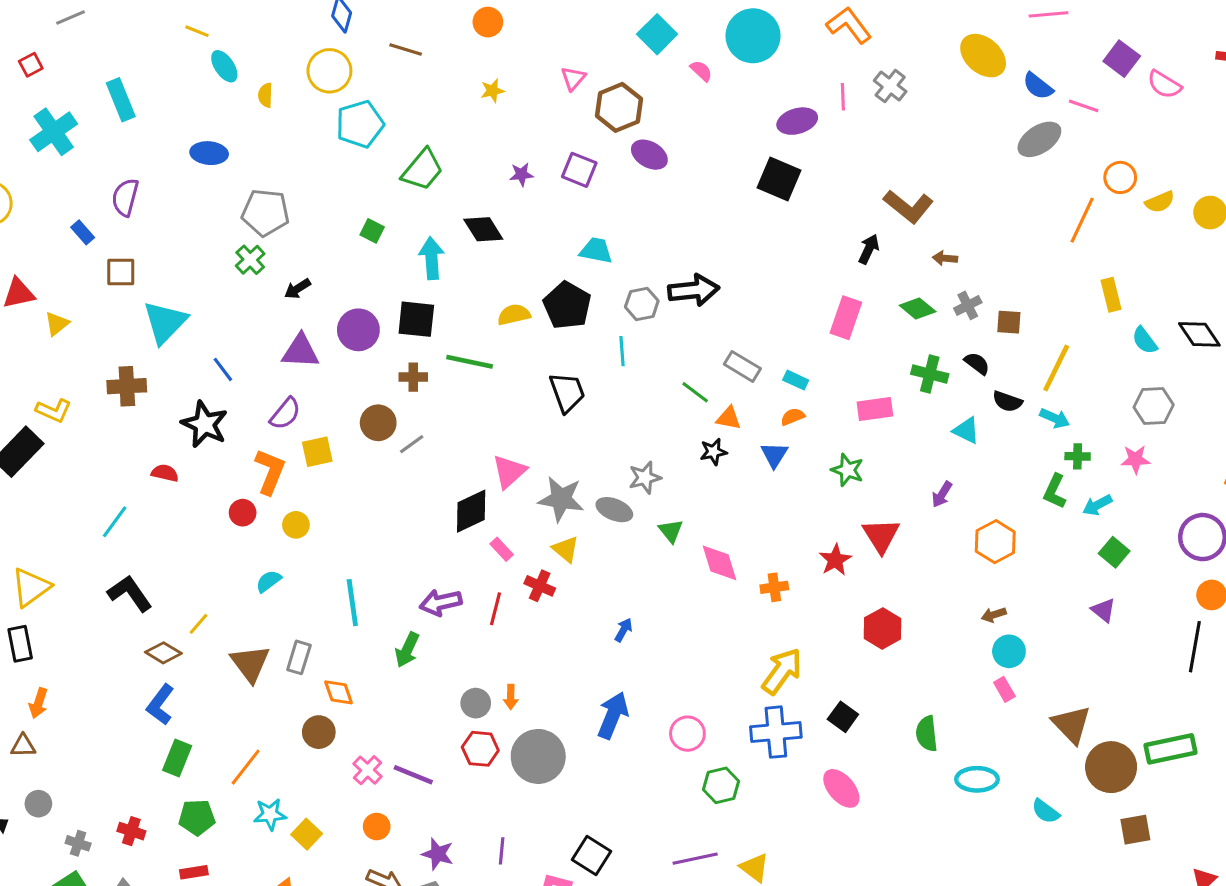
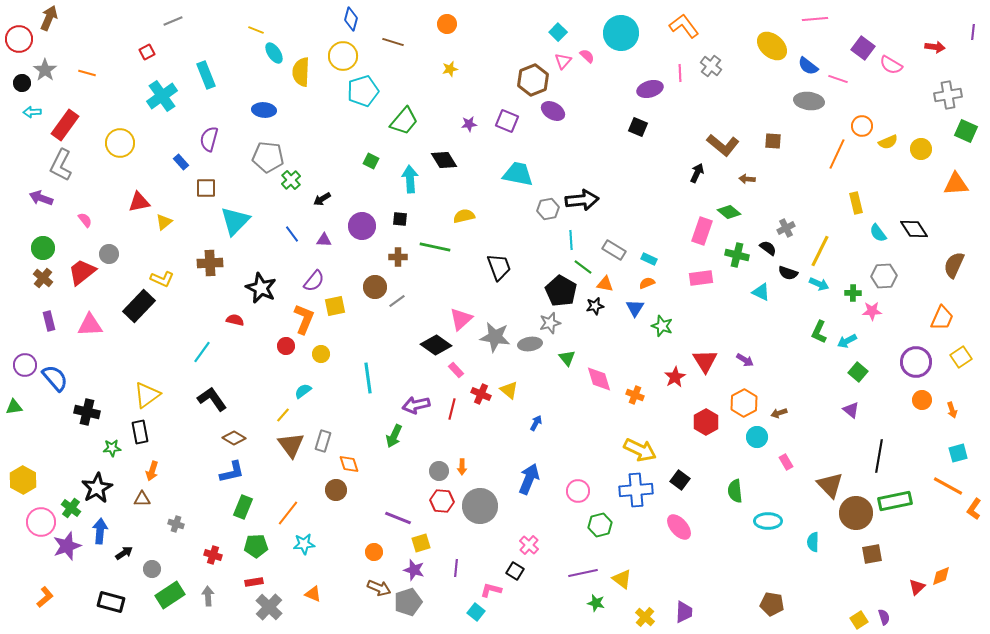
cyan square: (657, 34) -> (558, 32), size x0.7
pink triangle: (573, 78) -> (563, 61), moved
yellow semicircle: (265, 95) -> (301, 72), size x1.8
gray ellipse: (1039, 139) -> (809, 101), turned 40
black square: (779, 179) -> (638, 127), size x0.7
gray pentagon: (265, 213) -> (268, 157), moved
cyan trapezoid: (596, 251) -> (518, 174), size x1.4
black pentagon: (567, 305) -> (561, 291), moved
gray cross: (968, 305) -> (786, 228), moved
pink rectangle: (846, 318) -> (702, 231), moved
black square: (416, 319) -> (400, 219), size x0.6
brown square: (1009, 322) -> (773, 141), moved
purple triangle: (300, 351) -> (324, 240), size x0.6
cyan line: (622, 351) -> (571, 240), moved
blue line: (223, 369) -> (292, 234), moved
green cross: (1078, 456) -> (853, 293), moved
green star: (847, 470) -> (662, 326), moved
purple arrow: (942, 494) -> (745, 360), moved, turned -90
gray ellipse: (614, 510) -> (530, 344), turned -30
black diamond: (471, 511) -> (436, 345), turned 60
orange hexagon: (995, 542) -> (744, 403), moved
yellow triangle: (566, 549) -> (509, 390), moved
orange cross: (774, 587) -> (635, 395), turned 30
cyan line: (352, 603) -> (368, 378), moved
yellow line: (198, 624) -> (283, 415), moved
black line: (1195, 647) -> (879, 456), moved
cyan circle: (1009, 651) -> (757, 437), moved
yellow arrow: (782, 671) -> (640, 450), turned 80
blue L-shape: (160, 705) -> (232, 472), turned -140
pink cross: (368, 770) -> (529, 545), moved
gray circle: (38, 804) -> (152, 569), moved
cyan semicircle: (1046, 811) -> (813, 542), turned 54
yellow square: (307, 834) -> (421, 543), moved, turned 30
gray cross: (78, 843) -> (176, 524), moved
black square: (592, 855) -> (515, 571), size x0.7

